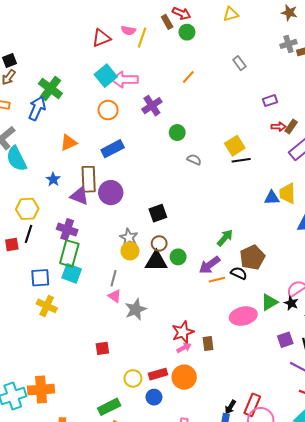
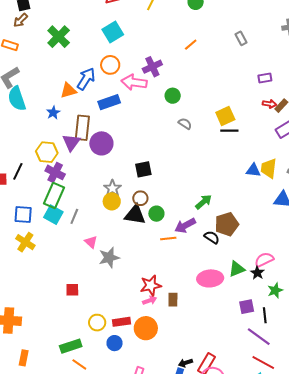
pink arrow: (125, 80) -> (134, 82), moved
blue arrow: (37, 108) -> (86, 79), moved
blue star: (53, 179) -> (53, 113), moved
purple triangle: (79, 196) -> (71, 142), turned 36
yellow hexagon: (27, 209) -> (47, 152), moved
gray line: (113, 278) -> (74, 216), moved
orange line: (217, 280) -> (168, 238), moved
black arrow: (230, 407) -> (185, 363), turned 32

